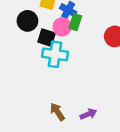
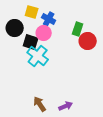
green rectangle: (75, 22) -> (78, 29), moved
cyan cross: (55, 54) -> (38, 56), turned 30

